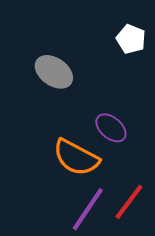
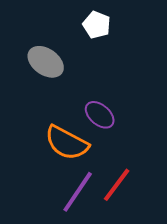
white pentagon: (131, 39) -> (97, 25), moved

